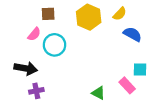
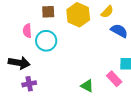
brown square: (48, 14) -> (48, 12), moved
pink semicircle: (34, 34) -> (27, 31), turned 136

